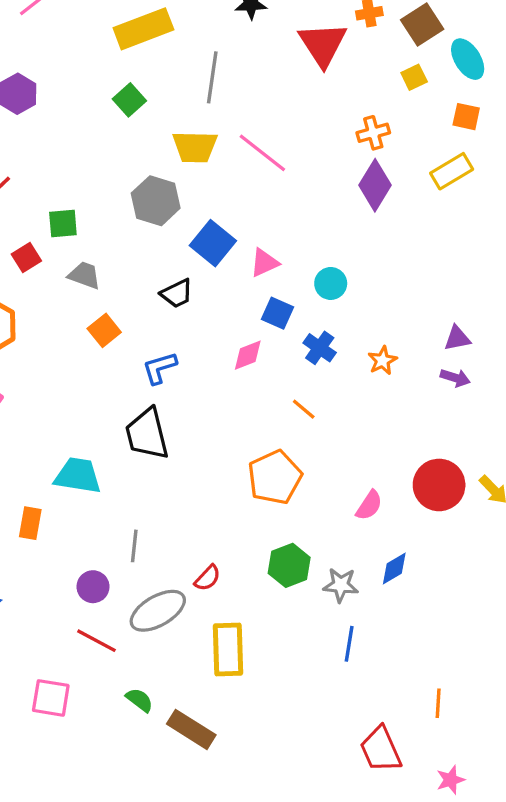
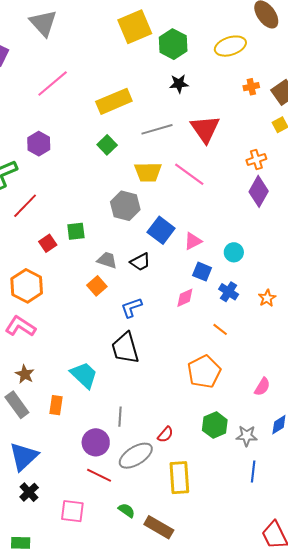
red triangle: (323, 44) -> (205, 129), moved
gray line: (212, 77) -> (157, 129), turned 68
green square: (63, 223) -> (76, 231), moved
gray trapezoid: (84, 275) -> (107, 260), moved
cyan trapezoid: (78, 476) -> (84, 375), turned 36
purple circle: (93, 587) -> (96, 442), size x1.4

